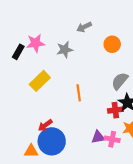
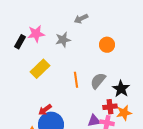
orange circle: (112, 44) -> (107, 45), moved
gray semicircle: (120, 81) -> (98, 81), moved
red cross: (115, 110) -> (110, 107), moved

